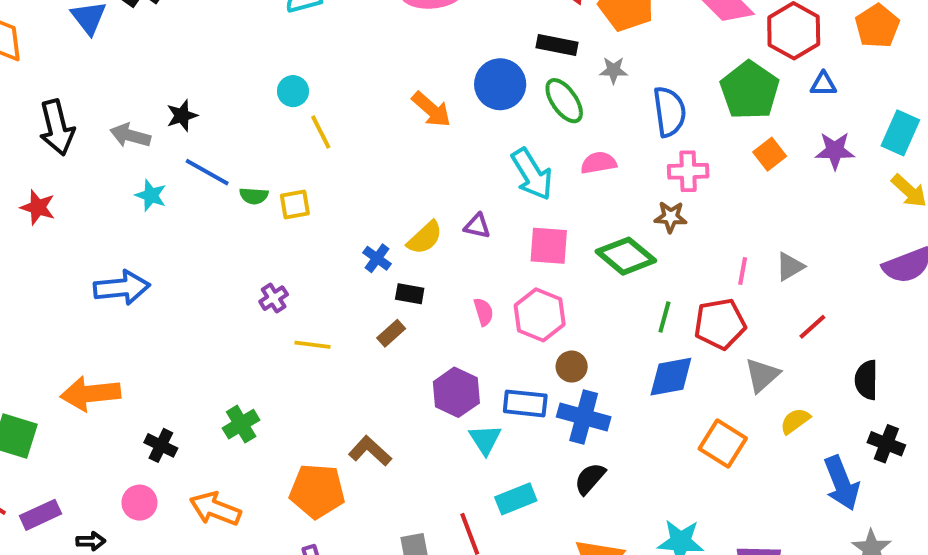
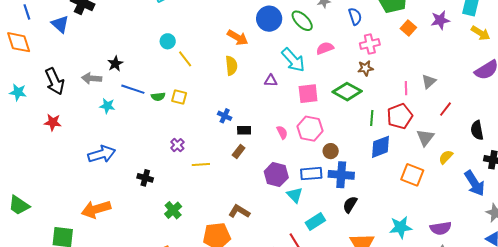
blue semicircle: (669, 112) -> (355, 16), size x0.7
yellow square: (295, 205) -> (179, 97), turned 35
purple triangle: (477, 226) -> (271, 81), moved
yellow semicircle: (425, 238) -> (231, 66), moved, turned -42
black cross: (161, 445) -> (145, 178), moved

